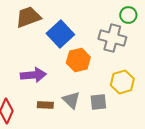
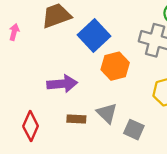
gray square: (98, 102) -> (134, 130), moved, turned 30

